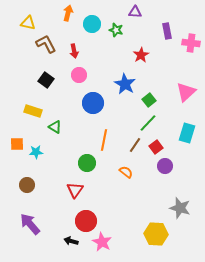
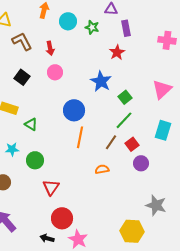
purple rectangle: (167, 31) -> (126, 28), moved
blue circle: (93, 103) -> (74, 110), moved
green circle: (87, 163) -> (35, 160), moved
orange semicircle: (126, 172) -> (102, 169), turned -48

